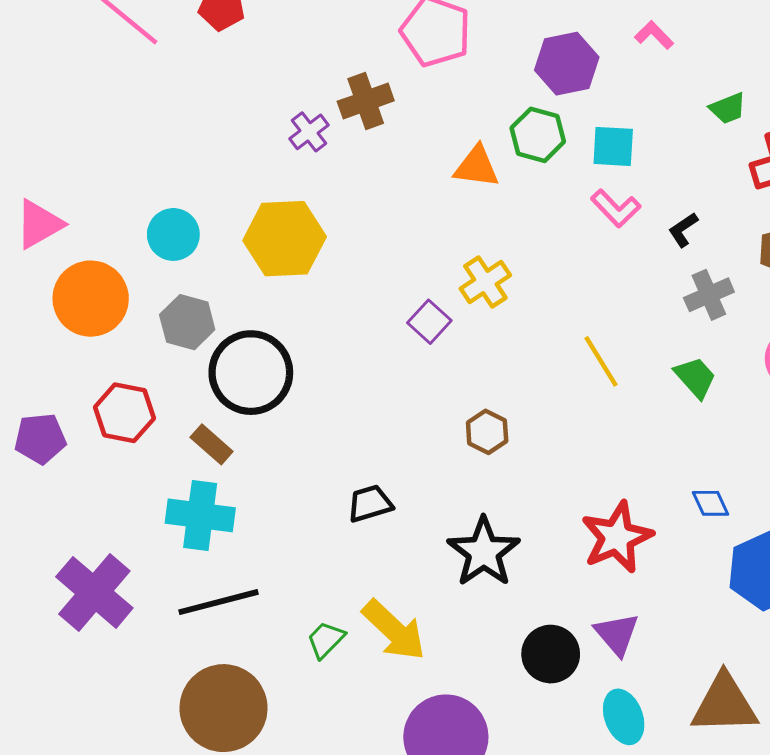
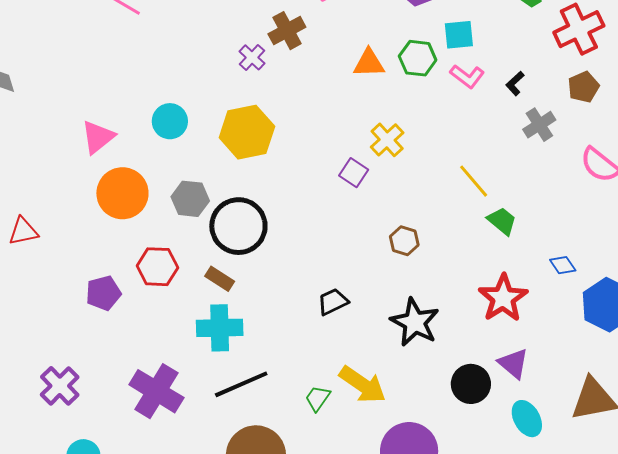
green hexagon: (538, 135) -> (418, 58), moved
pink triangle: (39, 224) -> (98, 137), moved
cyan circle: (173, 234) -> (170, 121), moved
green trapezoid: (695, 377) -> (502, 221), moved

